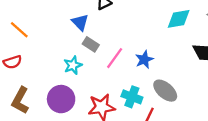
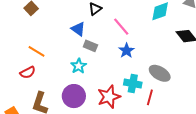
orange line: (19, 30) -> (36, 51), moved
pink line: (115, 58) -> (121, 27), moved, turned -66
blue star: (144, 60) -> (126, 51), moved

